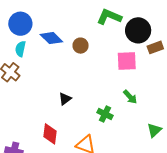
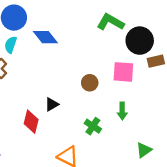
brown circle: (81, 46) -> (90, 83), moved
green arrow: (130, 97) -> (122, 111), turned 35
red diamond: (50, 134) -> (31, 122), moved

